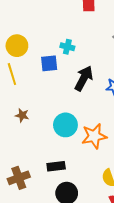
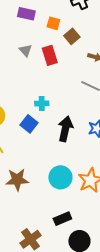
blue square: (49, 63) -> (29, 124), turned -30
brown star: (22, 115) -> (17, 180), size x1.6

